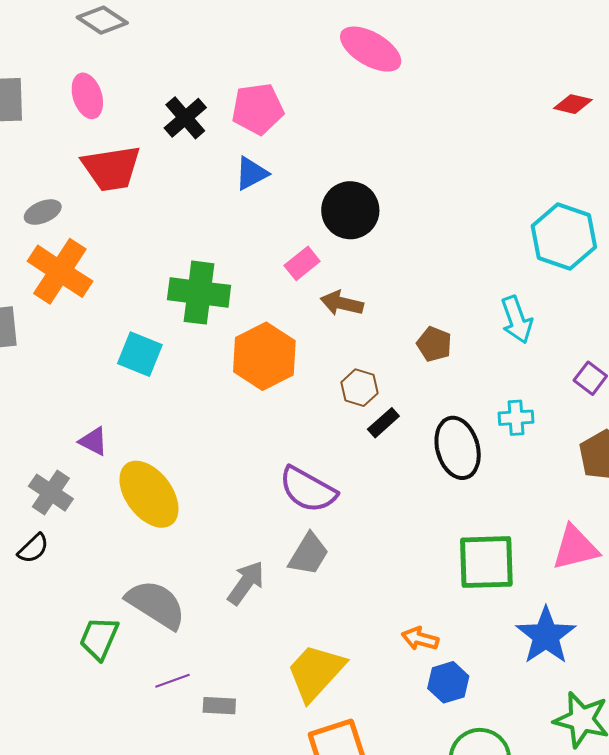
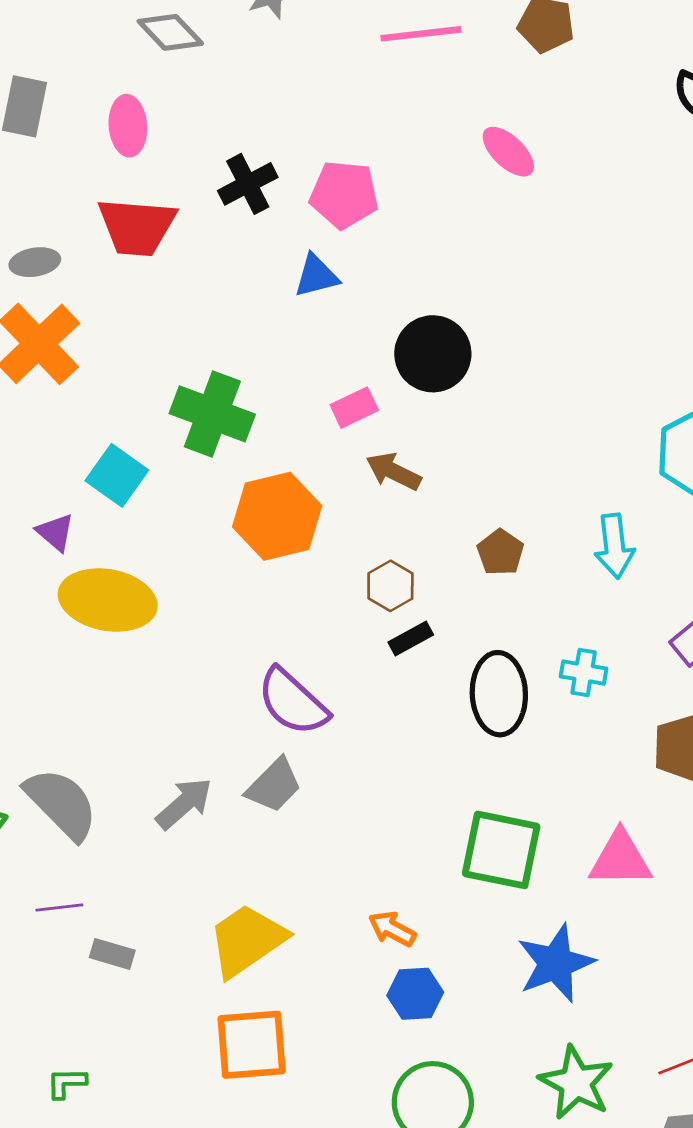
pink ellipse: (371, 49) -> (508, 152), size x0.7
purple triangle: (93, 441) -> (55, 532), moved
yellow ellipse: (149, 494) -> (108, 600), moved, turned -56

